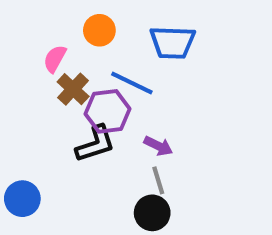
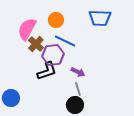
orange circle: (99, 30) -> (56, 20), moved
blue trapezoid: (172, 42) -> (100, 18), moved
pink semicircle: (55, 59) -> (27, 29), size x1.6

